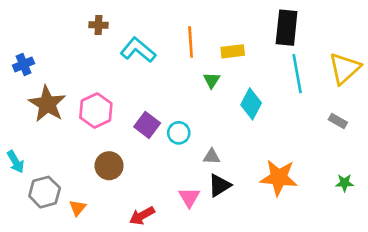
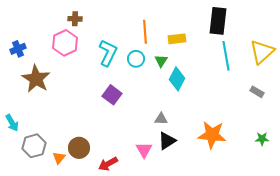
cyan L-shape: (138, 50) -> (108, 53), moved, turned 76
cyan diamond: (251, 104) -> (177, 79), moved
pink hexagon: (96, 110) -> (65, 43), moved
cyan circle: (179, 133) -> (136, 59), moved
brown circle: (109, 166) -> (79, 148), moved

